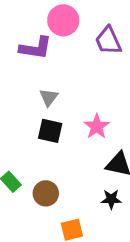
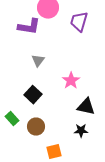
purple trapezoid: (108, 41) -> (79, 22), turned 40
black square: (50, 131) -> (33, 95), moved, turned 30

